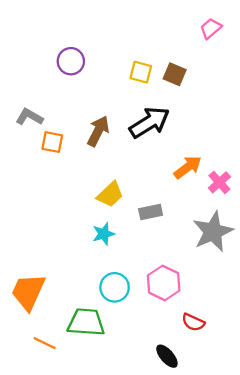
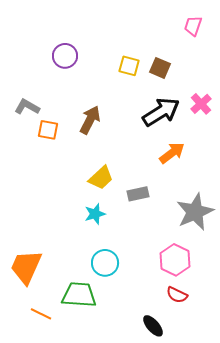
pink trapezoid: (211, 28) -> (193, 26), turned -30
black arrow: (149, 122) -> (161, 112), moved
pink cross: (219, 182) -> (201, 104), moved
pink hexagon: (164, 283) -> (175, 260), moved

